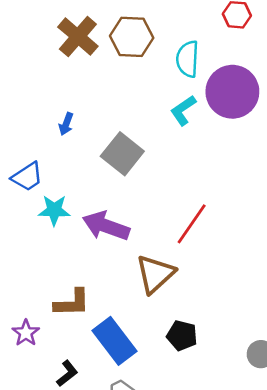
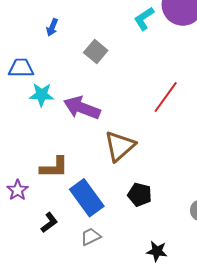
gray square: (122, 154) -> (96, 52), size x0.7
blue trapezoid: (27, 177) -> (21, 68), turned -148
red line: (192, 224) -> (166, 97), moved

